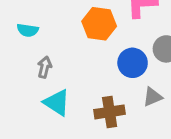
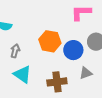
orange hexagon: (99, 24) -> (50, 41), moved

